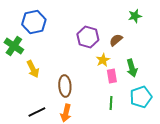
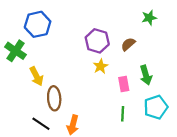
yellow star: (103, 60) -> (101, 66), moved
brown ellipse: (65, 86) -> (54, 98), moved
black line: (37, 112) -> (41, 124), turned 60

